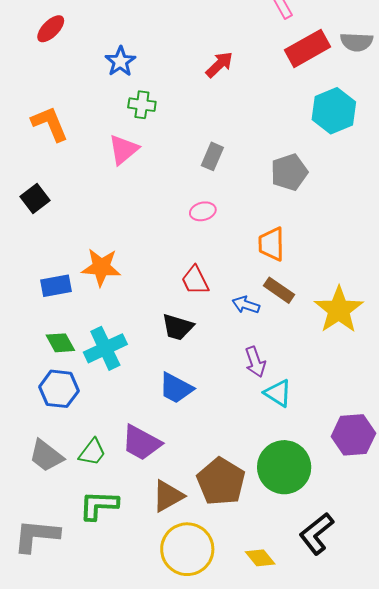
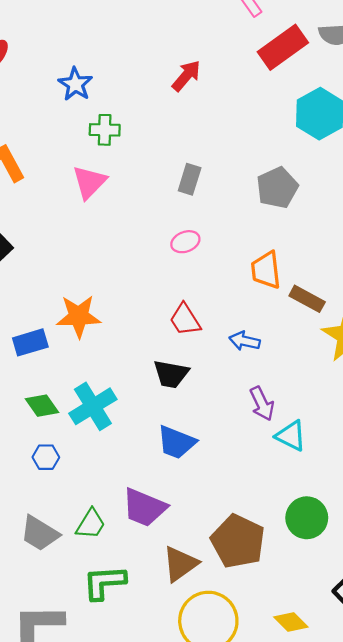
brown rectangle: (279, 290) -> (307, 299), moved
blue hexagon: (59, 389) -> (46, 457), size x0.6
green circle: (284, 467) -> (307, 518), size x0.7

